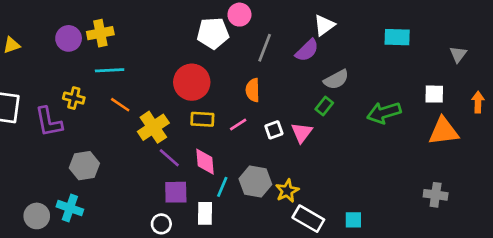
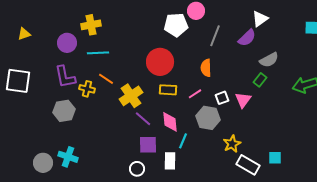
purple circle: (69, 38) -> (67, 43), moved
yellow cross: (74, 98) -> (87, 89), moved
purple L-shape: (49, 122) -> (65, 77), moved
gray hexagon: (84, 166) -> (64, 111), moved
gray hexagon: (255, 182) -> (208, 118), moved
cyan square: (353, 220) -> (275, 158), moved

